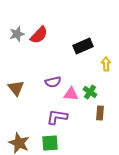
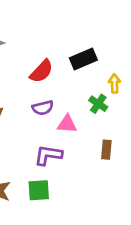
red semicircle: (39, 35) -> (41, 71), moved
green cross: (90, 92) -> (98, 104), moved

